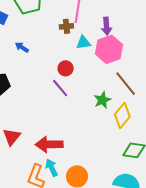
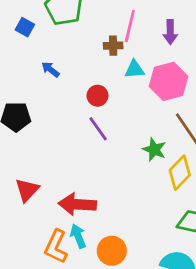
purple arrow: (107, 26) -> (170, 32), moved
red circle: (66, 68) -> (97, 96), moved
green star: (102, 100) -> (154, 150), turned -30

